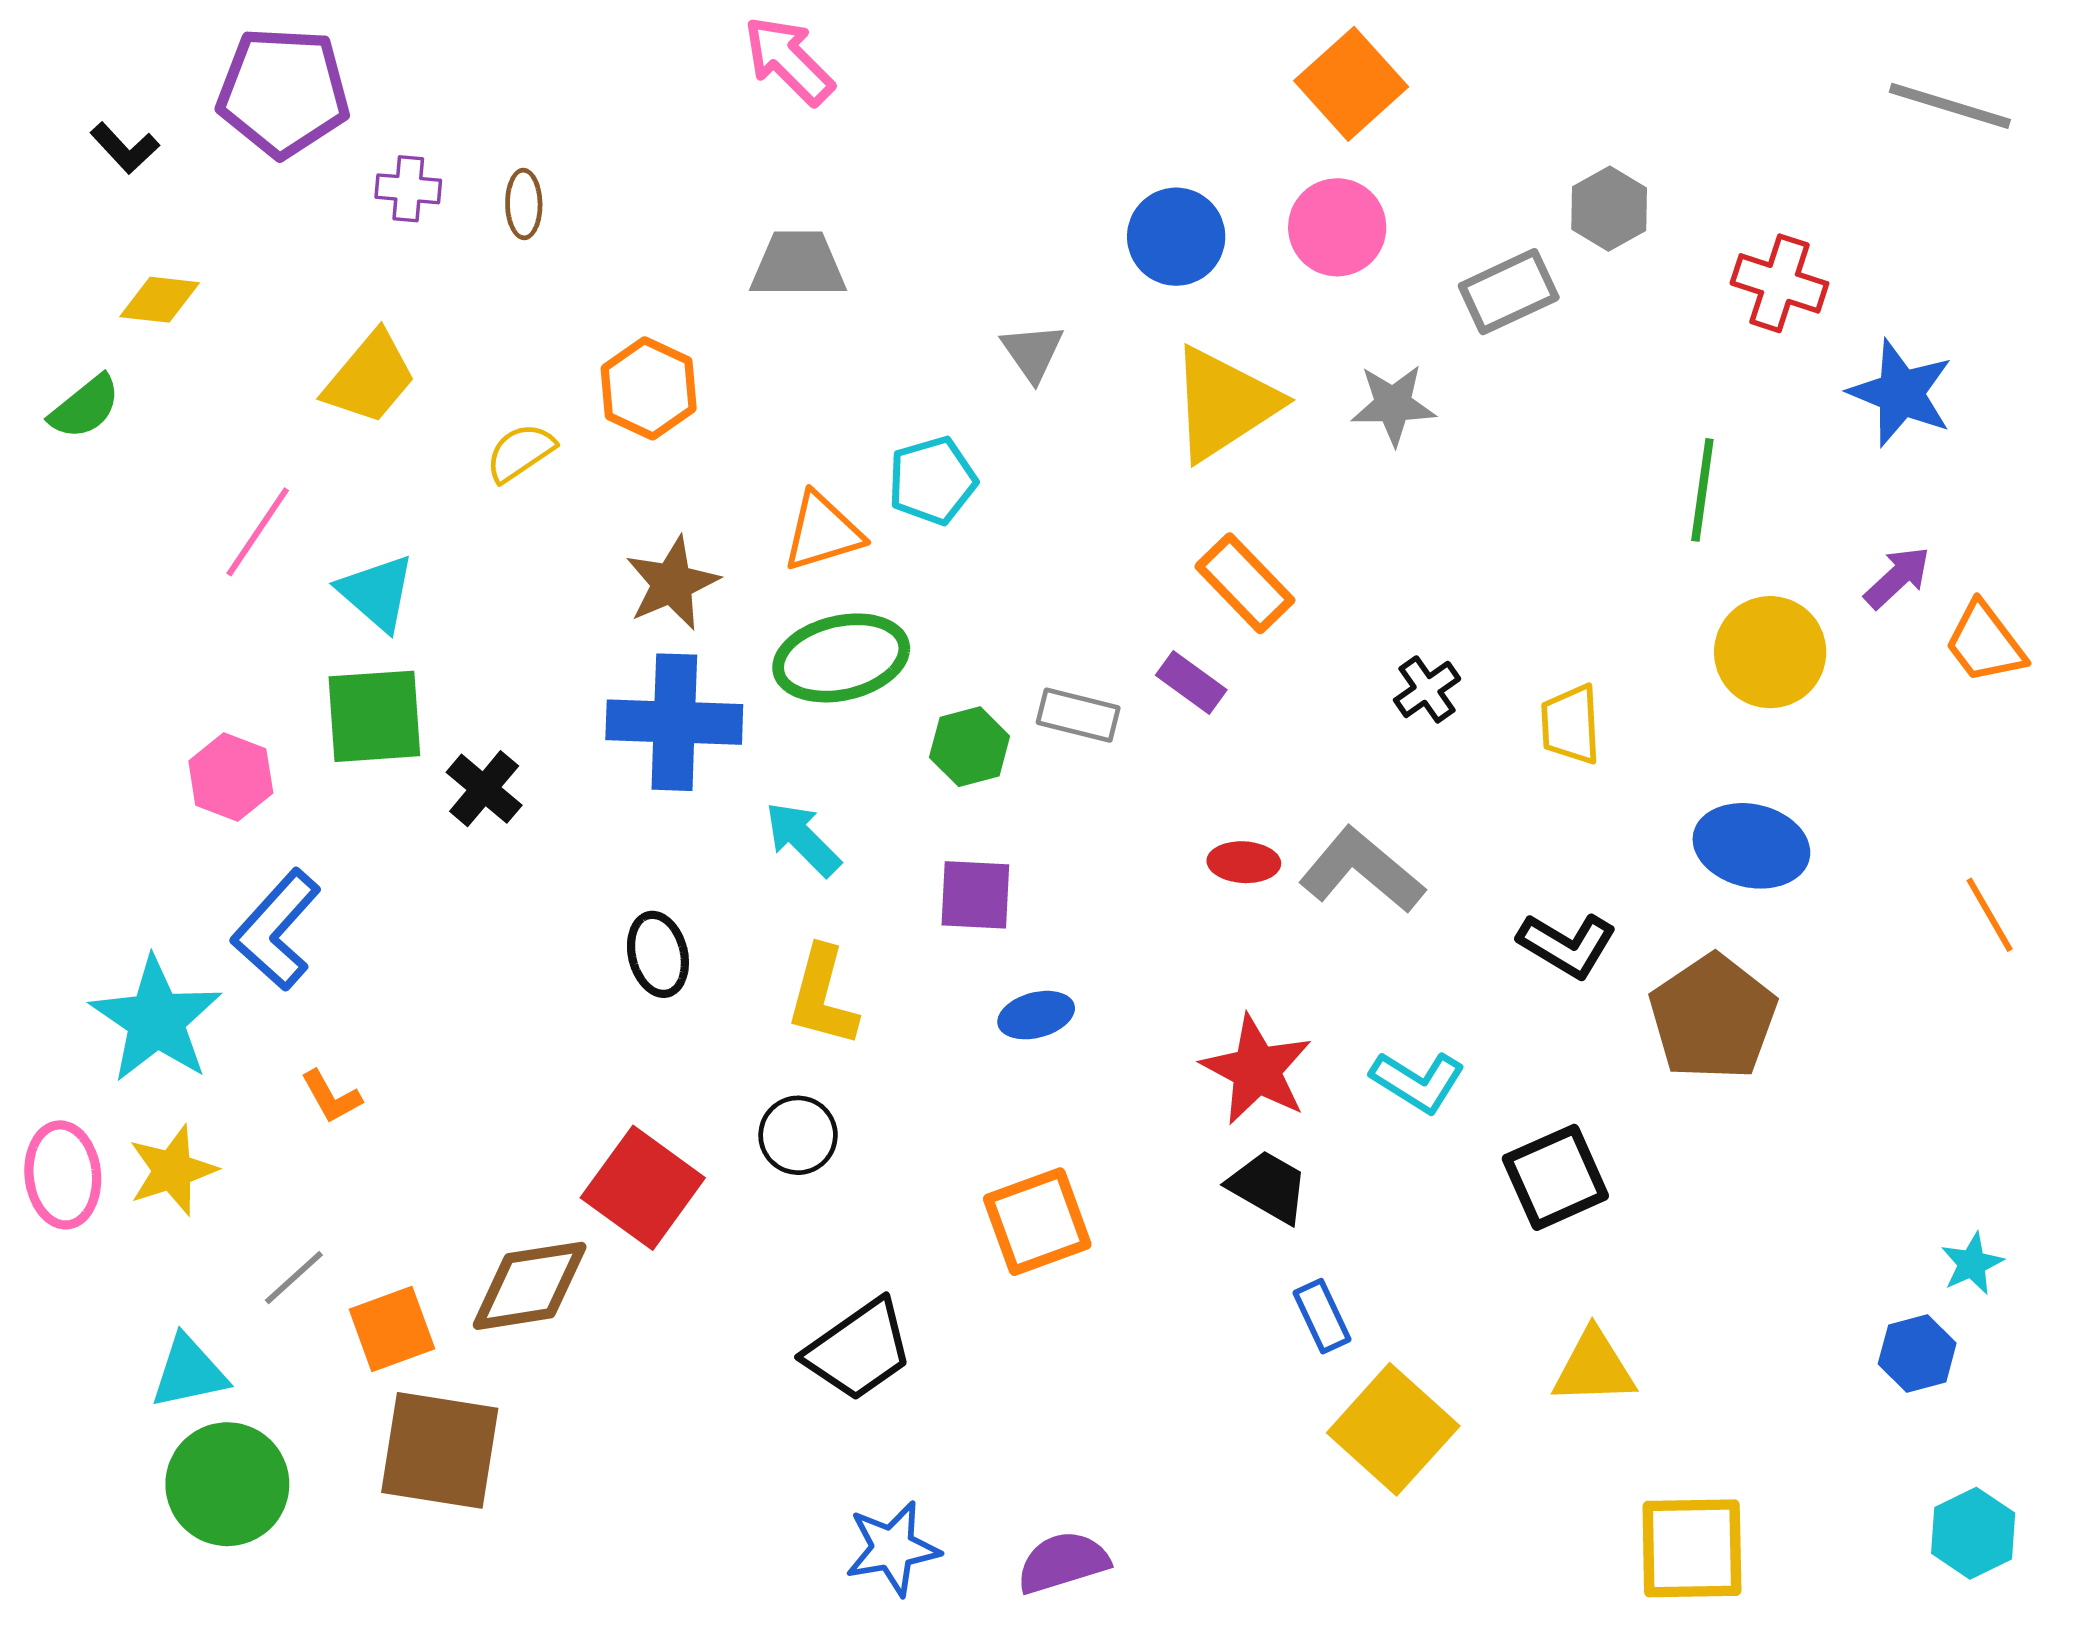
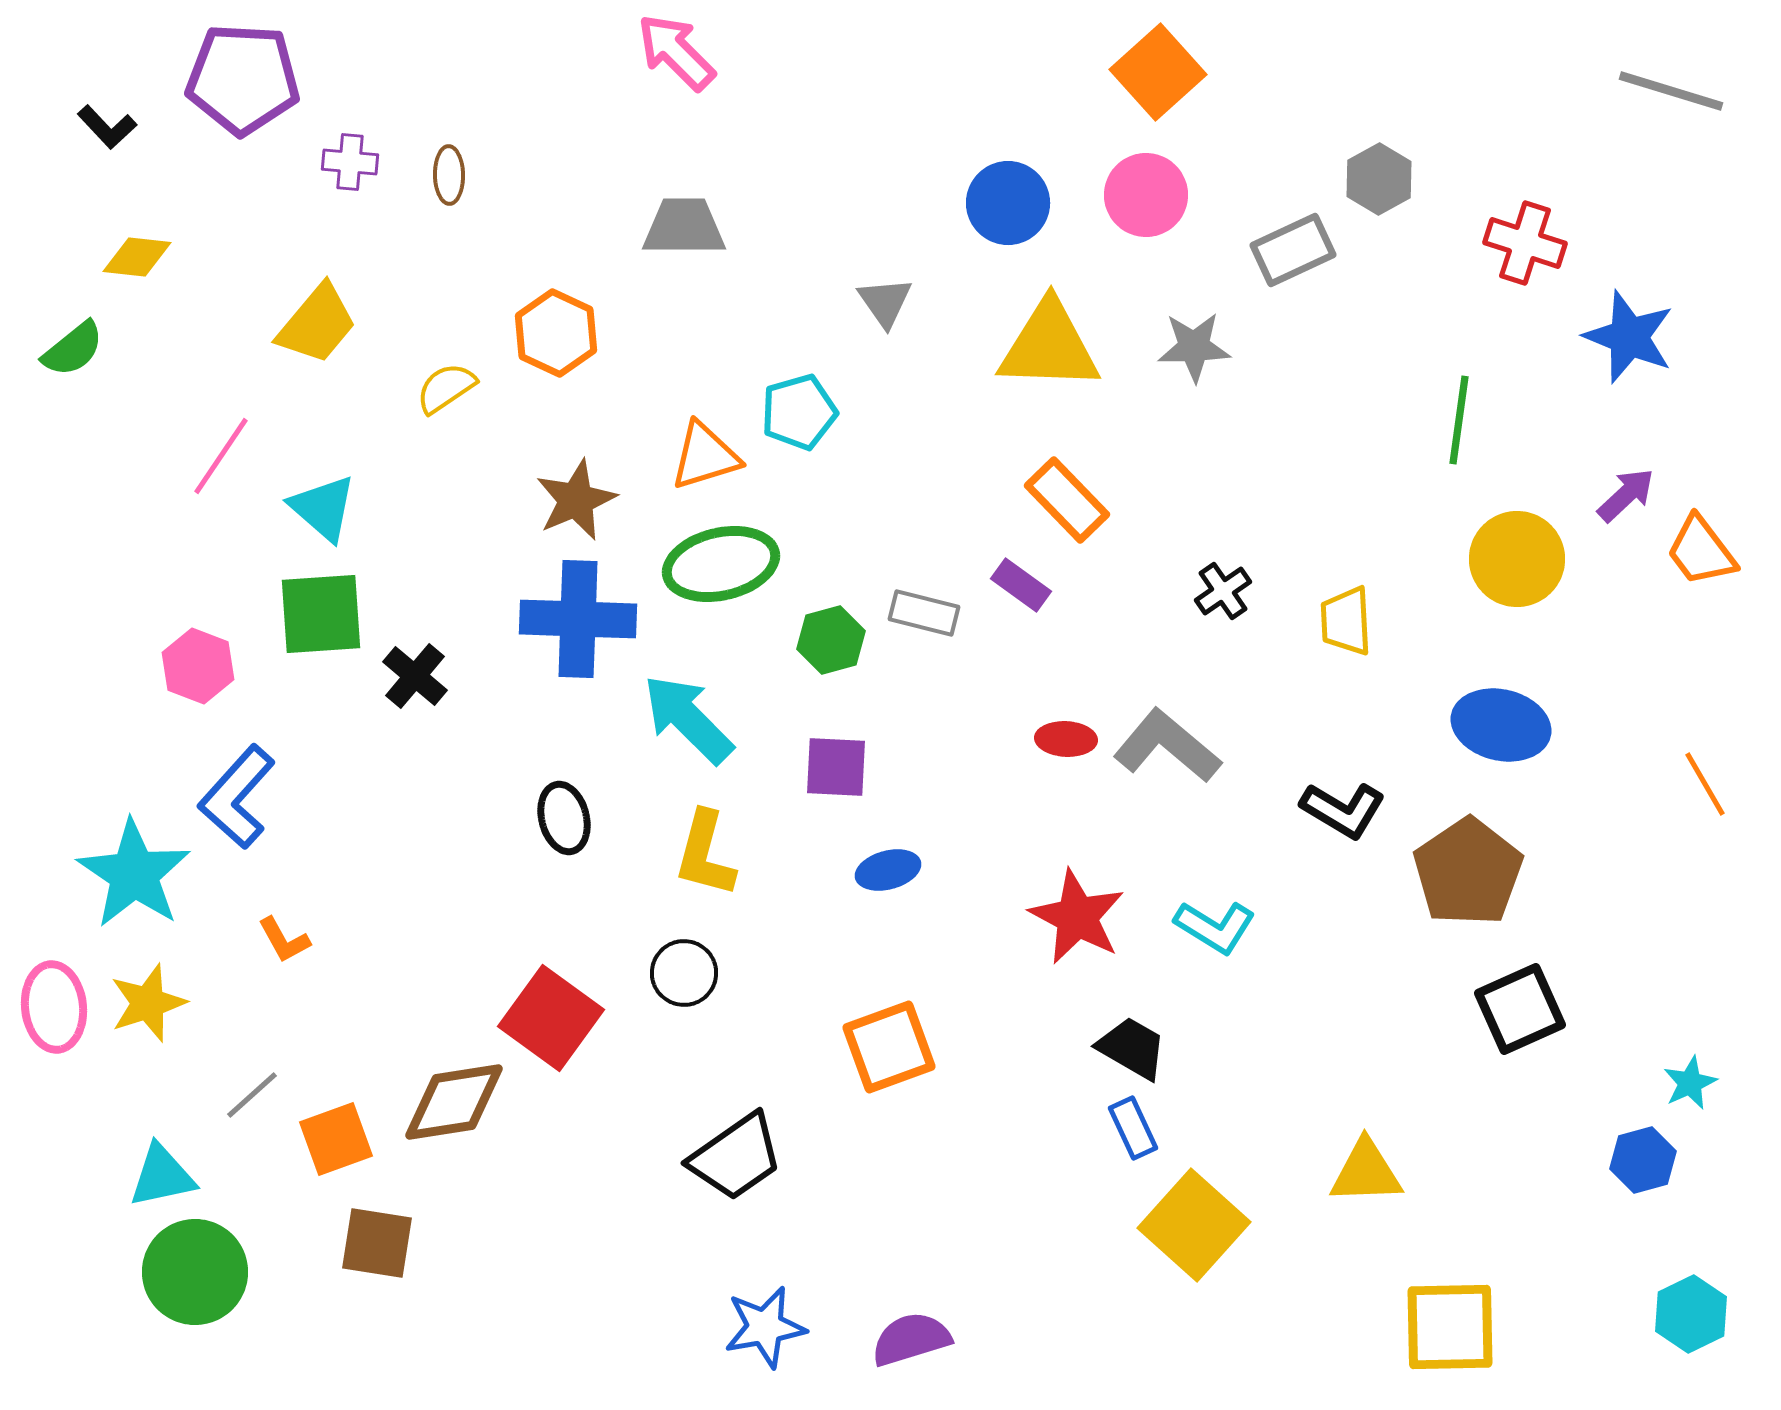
yellow triangle: (1224, 404) -> (1049, 346), turned 35
cyan arrow: (803, 839) -> (688, 719), size x1.4
black square: (1555, 1177) -> (1520, 1009), moved
black trapezoid: (1268, 1187) -> (1132, 1048), moved
brown square: (440, 1450) -> (377, 1243), size x0.7

